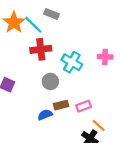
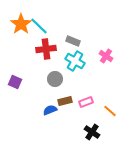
gray rectangle: (51, 14) -> (73, 41), moved
pink cross: (105, 57) -> (106, 56), turned 32
orange line: (99, 125) -> (110, 111), moved

